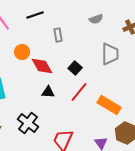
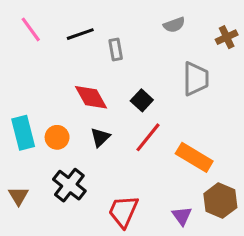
black line: (35, 15) -> (80, 34), moved
orange circle: (22, 52) -> (57, 137), moved
black triangle: (48, 92) -> (100, 137), turned -48

